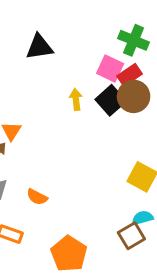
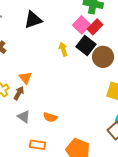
pink square: (110, 68) -> (82, 25), turned 30
brown circle: (134, 96) -> (103, 57), moved

